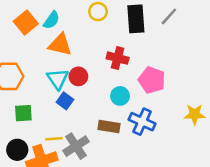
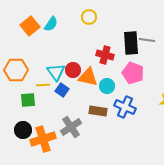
gray line: (169, 16) -> (147, 40), moved, turned 56
black rectangle: (136, 19) -> (131, 43), moved
orange triangle: (60, 45) -> (88, 77), moved
yellow line: (54, 139) -> (43, 85), moved

